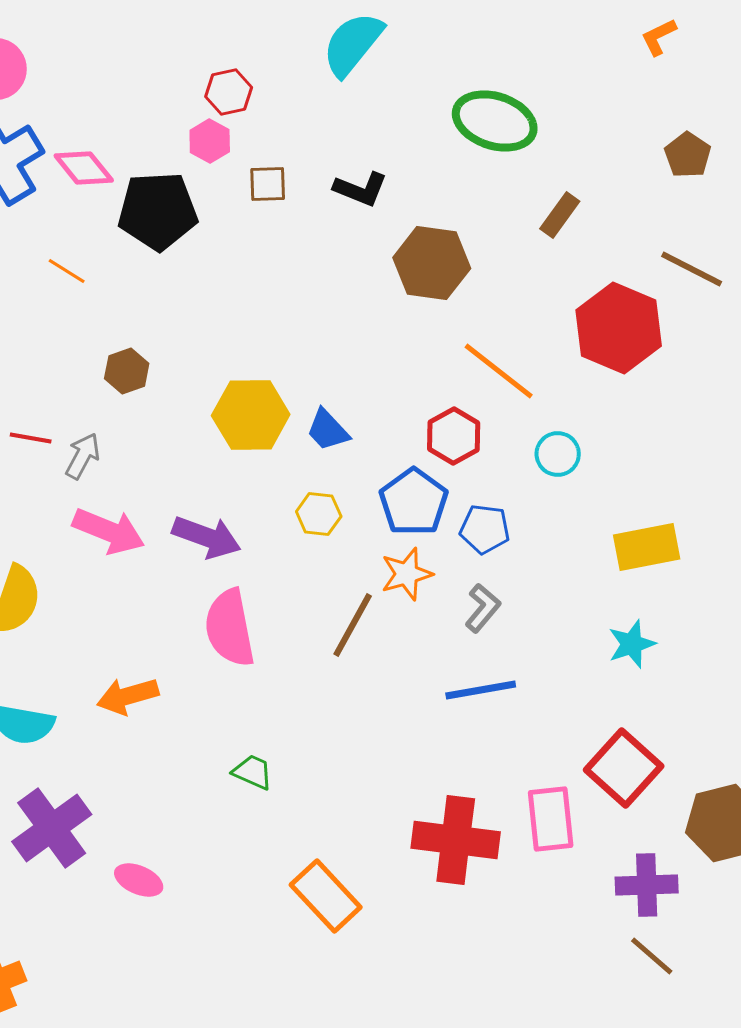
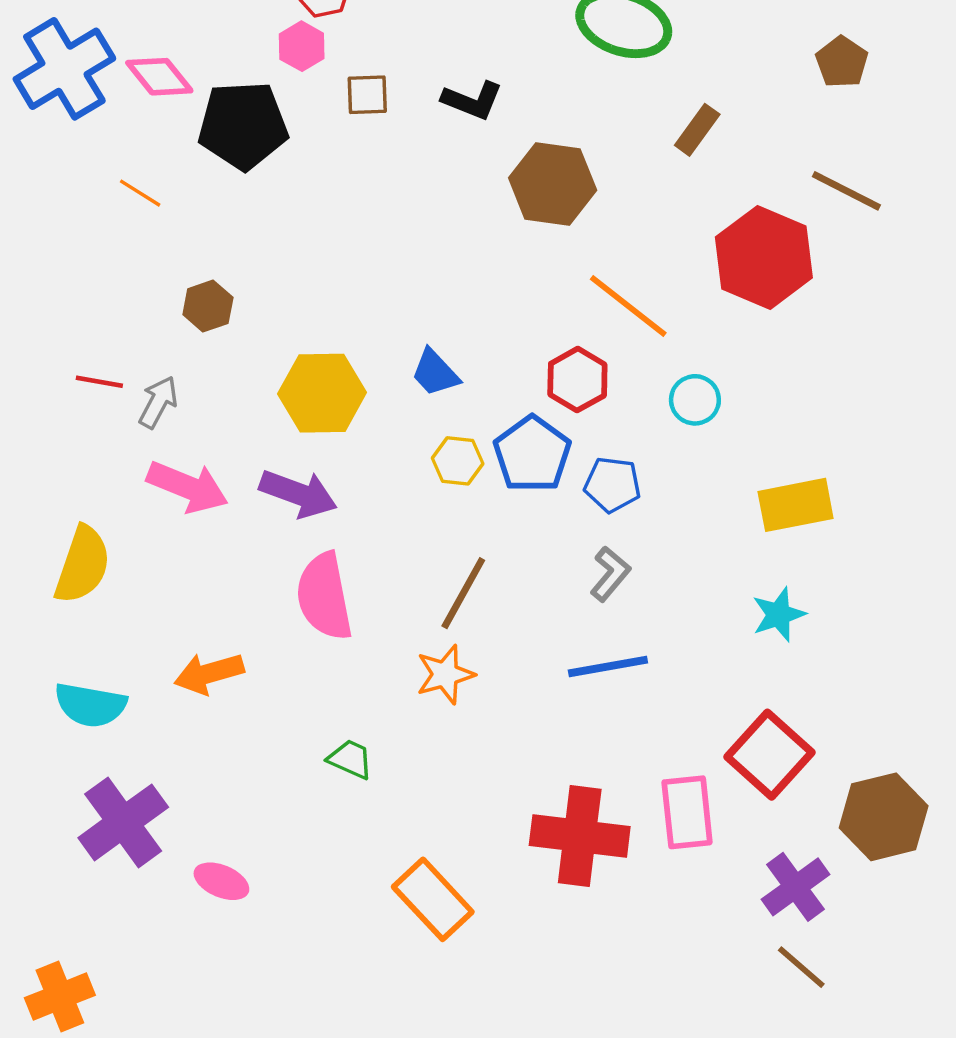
yellow hexagon: (251, 415) -> (322, 393), moved
yellow hexagon: (319, 514) -> (458, 461), moved
orange star: (407, 574) -> (445, 674), moved
purple cross: (647, 885) -> (796, 887), turned -34

